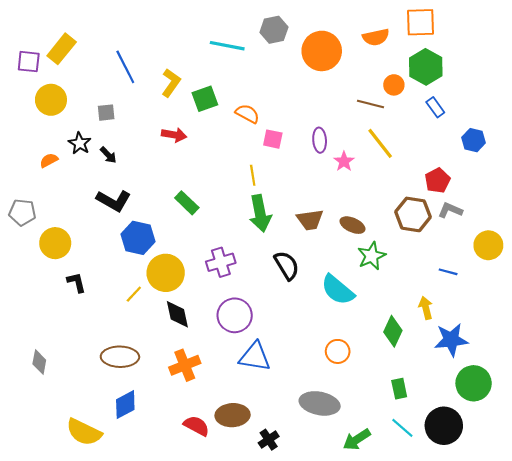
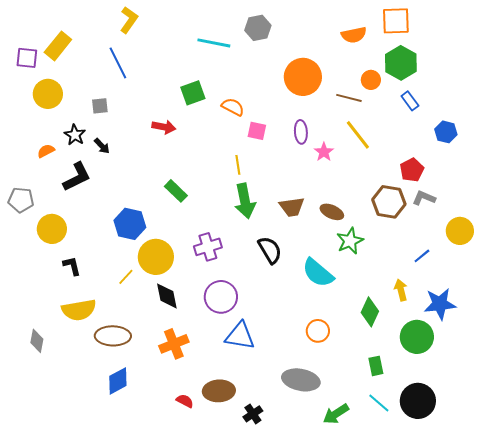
orange circle: (322, 51) -> (303, 77), moved
yellow L-shape: (171, 83) -> (129, 20), moved
black L-shape: (114, 201) -> (77, 177), moved, turned -56
blue line: (448, 272) -> (422, 256), turned -54
blue star: (451, 340) -> (440, 304), moved
green circle: (474, 383) -> (417, 337), moved
red semicircle: (196, 426) -> (185, 401), size x0.7
yellow semicircle: (84, 432) -> (79, 310), moved, turned -36

